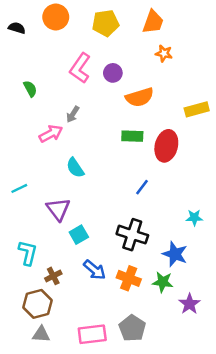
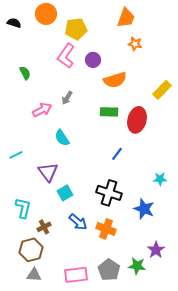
yellow pentagon: (106, 23) -> (76, 29), moved
yellow rectangle: (197, 109) -> (162, 90), turned -30
gray arrow: (73, 114) -> (67, 98), moved
green star: (163, 282) -> (137, 266), moved

